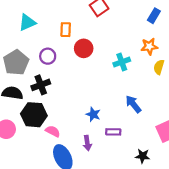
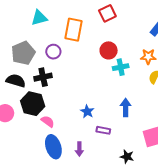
orange rectangle: (66, 30) -> (74, 30), size x1.6
red circle: (84, 48) -> (109, 50), moved
blue arrow: (133, 104) -> (126, 107), turned 30
purple arrow: (87, 143) -> (79, 149), moved

